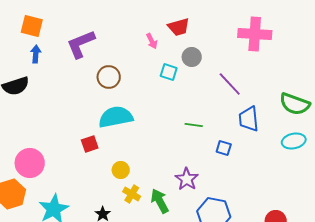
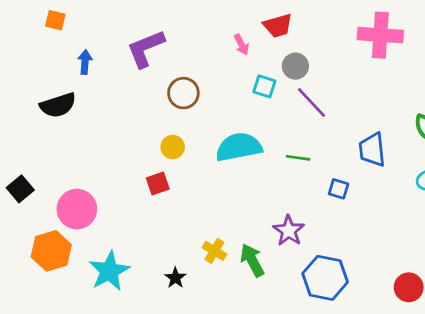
orange square: (32, 26) -> (55, 20), moved, size x0.7
purple line: (230, 84) -> (312, 103), moved
cyan semicircle: (116, 117) -> (239, 147), moved
yellow circle: (121, 170) -> (173, 147), moved

